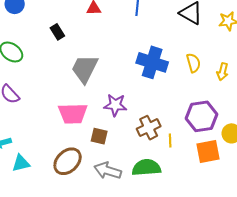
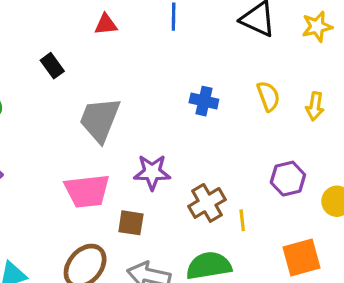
blue cross: (152, 62) -> (204, 101), size x0.6
purple hexagon: (202, 116) -> (288, 179), size x0.7
orange square: (208, 152) -> (301, 257), moved

